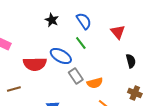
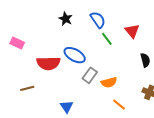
green line: (81, 43) -> (107, 39), moved
gray rectangle: (76, 76) -> (90, 75), turned 70

